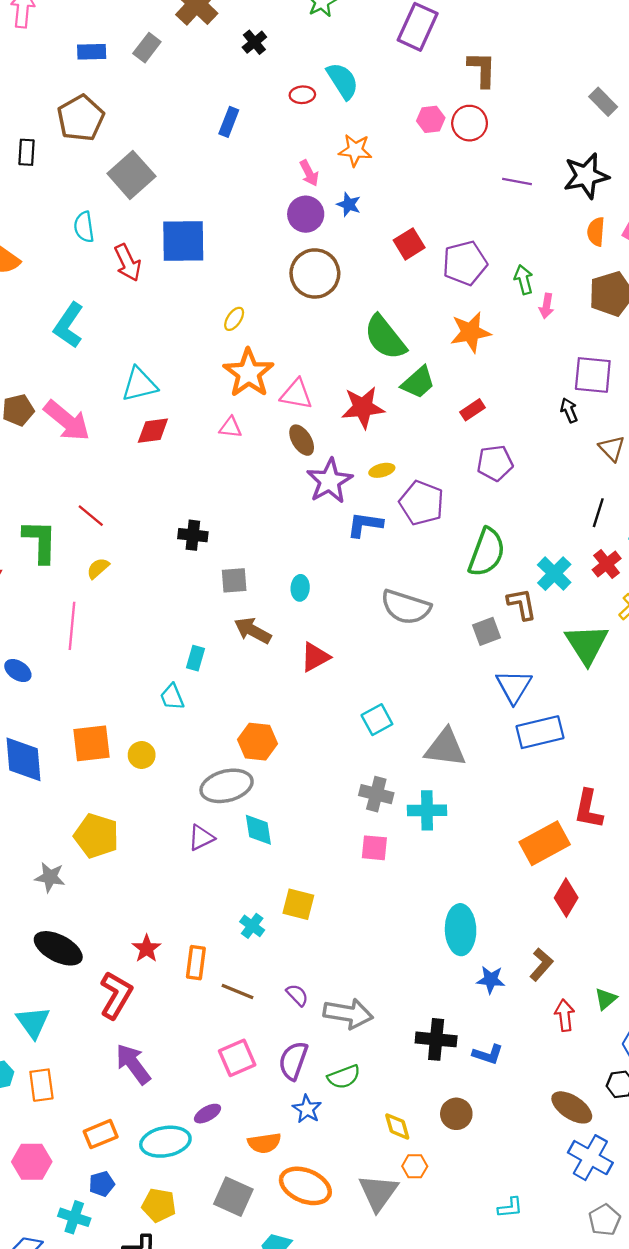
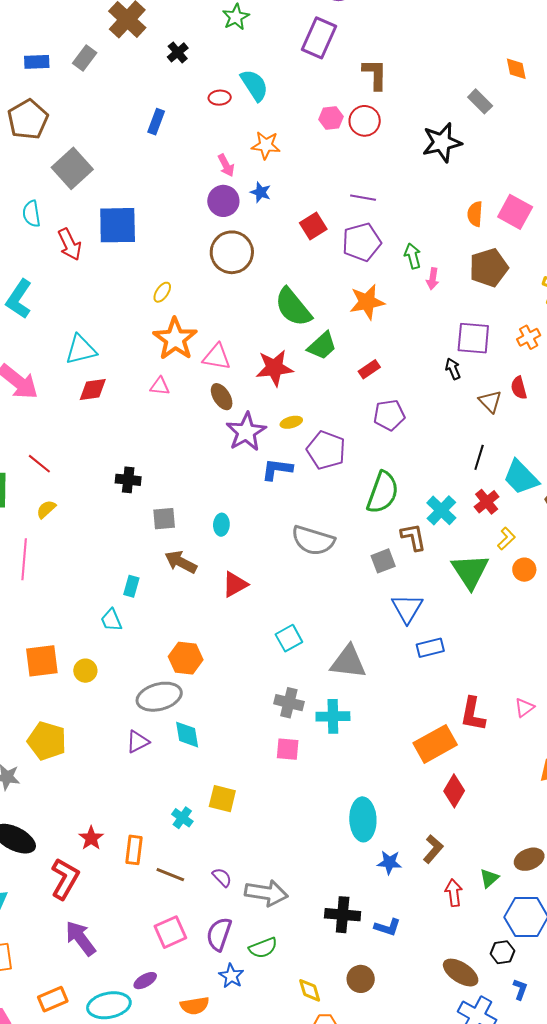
black star: (586, 176) -> (442, 142), moved
purple line: (517, 182) -> (363, 198), moved
blue rectangle: (540, 732) -> (430, 648), size x0.7

